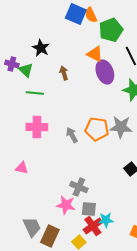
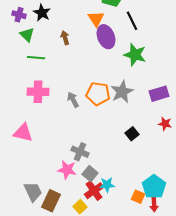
orange triangle: (95, 54) -> (96, 19), turned 30
purple cross: (12, 64) -> (19, 15), moved
gray star: (121, 127) -> (122, 92), turned -30
pink triangle: (22, 168) -> (23, 133), size x1.5
gray square: (89, 209) -> (90, 174), turned 35

